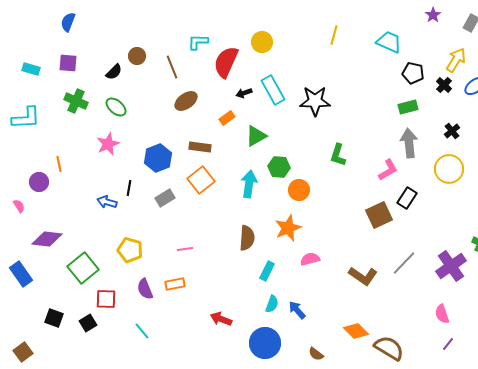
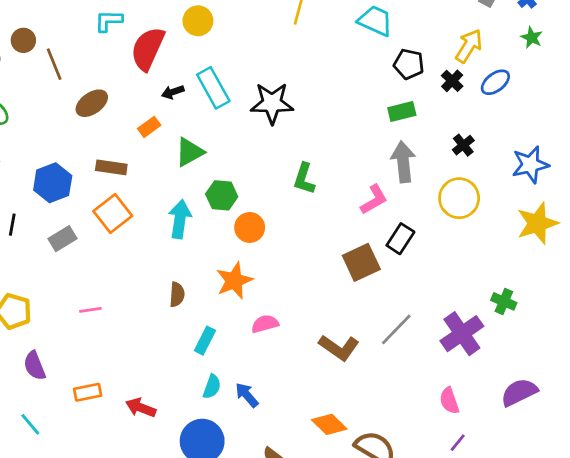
brown line: (172, 67) -> (54, 64), moved
brown semicircle: (247, 238) -> (177, 295), size x0.7
orange rectangle: (175, 284) -> (88, 392), moved

